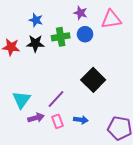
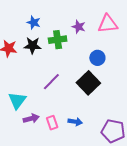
purple star: (80, 13) -> (79, 27), moved
blue circle: (85, 34) -> (97, 58), moved
purple line: (56, 99) -> (51, 82), moved

